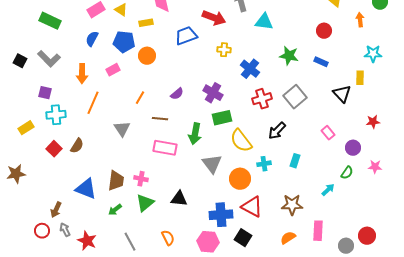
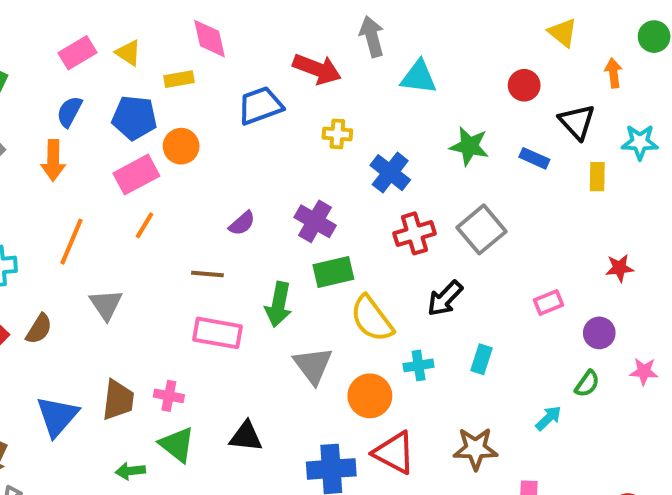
red circle: (324, 31) -> (524, 85), moved
pink rectangle: (113, 70) -> (136, 175), moved, size x1.5
orange arrow: (82, 74) -> (53, 160), moved
yellow rectangle: (360, 78) -> (597, 177), moved
black triangle: (342, 94) -> (577, 122), moved
orange line: (140, 98) -> (145, 225), moved
red star: (373, 122) -> (620, 268), moved
gray triangle: (122, 129) -> (106, 305), moved
pink rectangle: (328, 133) -> (549, 302), turned -72
blue triangle: (86, 189) -> (57, 416), turned 50
green triangle: (145, 203) -> (177, 445), turned -42
green arrow: (115, 210) -> (130, 471), moved, turned 32

